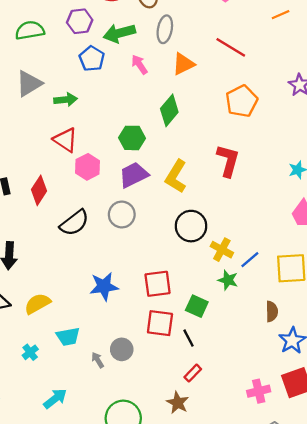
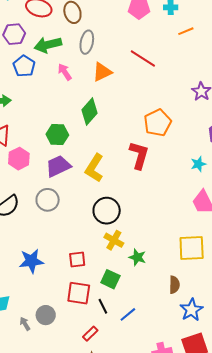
orange pentagon: (242, 101) -> (158, 123), moved
yellow cross: (222, 250) -> (114, 240), moved
blue line: (250, 260) -> (128, 314), moved
red square: (158, 284) -> (77, 259), size x0.7
red rectangle: (193, 373) -> (90, 334), moved

